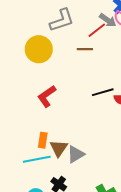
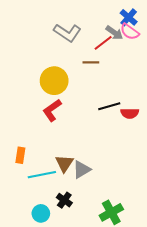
gray L-shape: (62, 20) -> (67, 33), turned 52
yellow circle: (39, 49) -> (54, 81), moved
orange rectangle: (43, 140) -> (20, 155), moved

